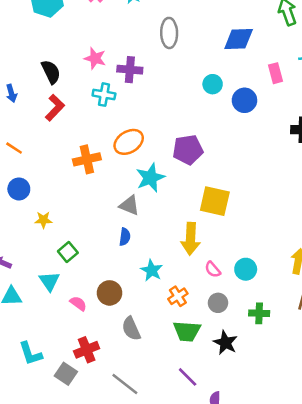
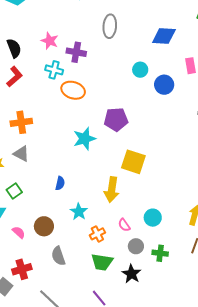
orange ellipse: (129, 142) -> (73, 90), moved, turned 45
orange cross: (87, 159) -> (21, 122), moved
gray triangle: (129, 205) -> (21, 154), moved
pink semicircle: (213, 269) -> (124, 225), moved
gray circle: (218, 303) -> (136, 246), moved

